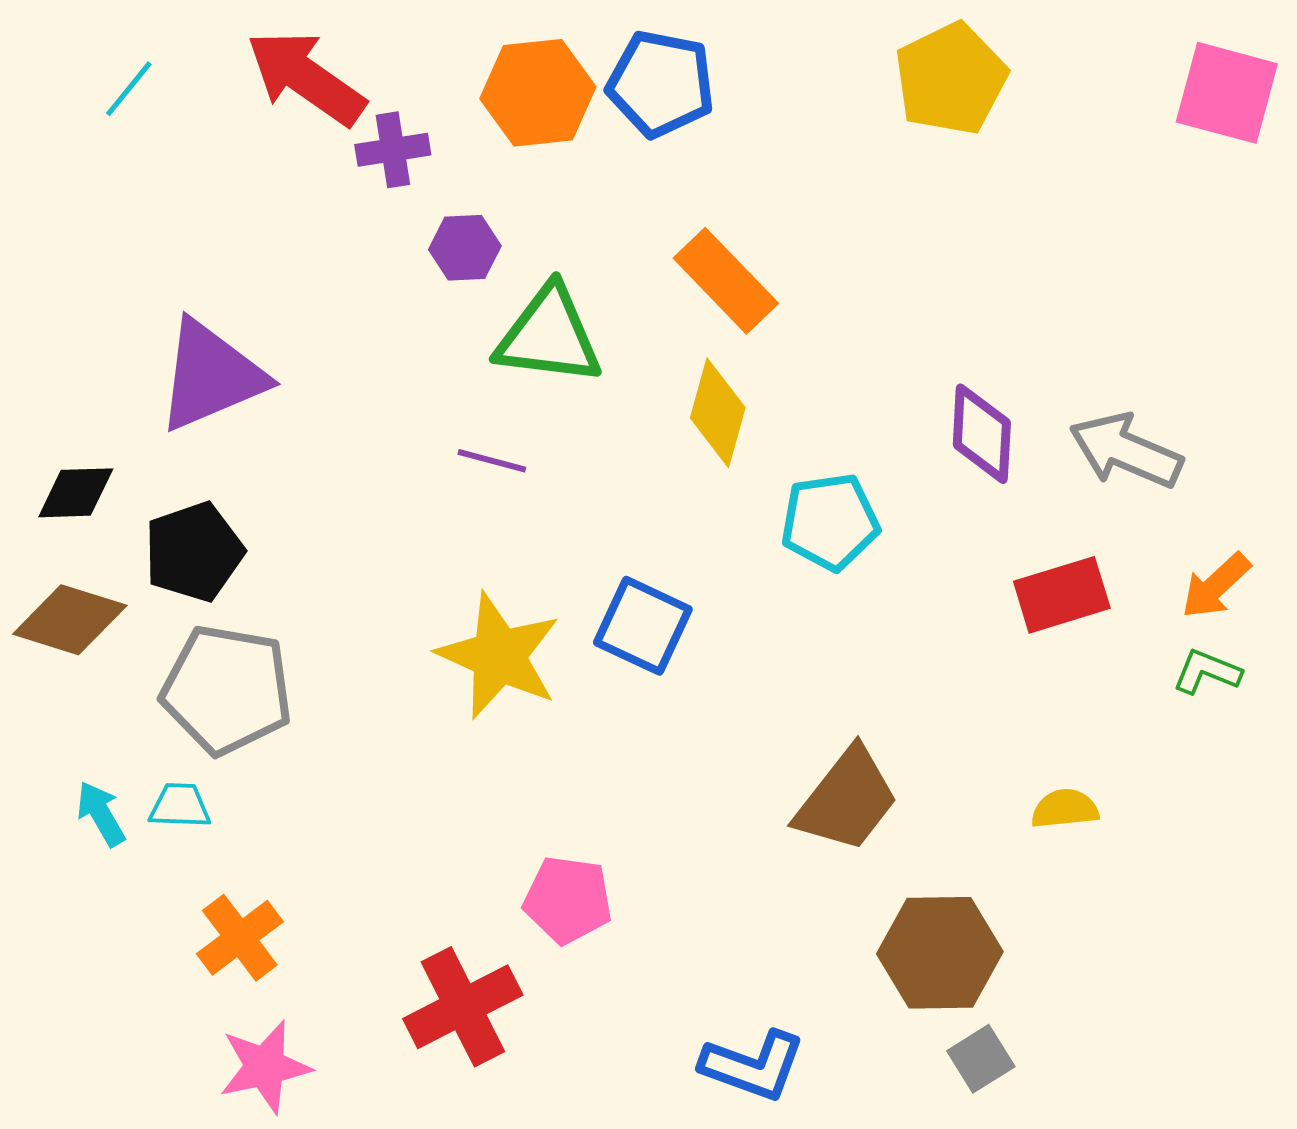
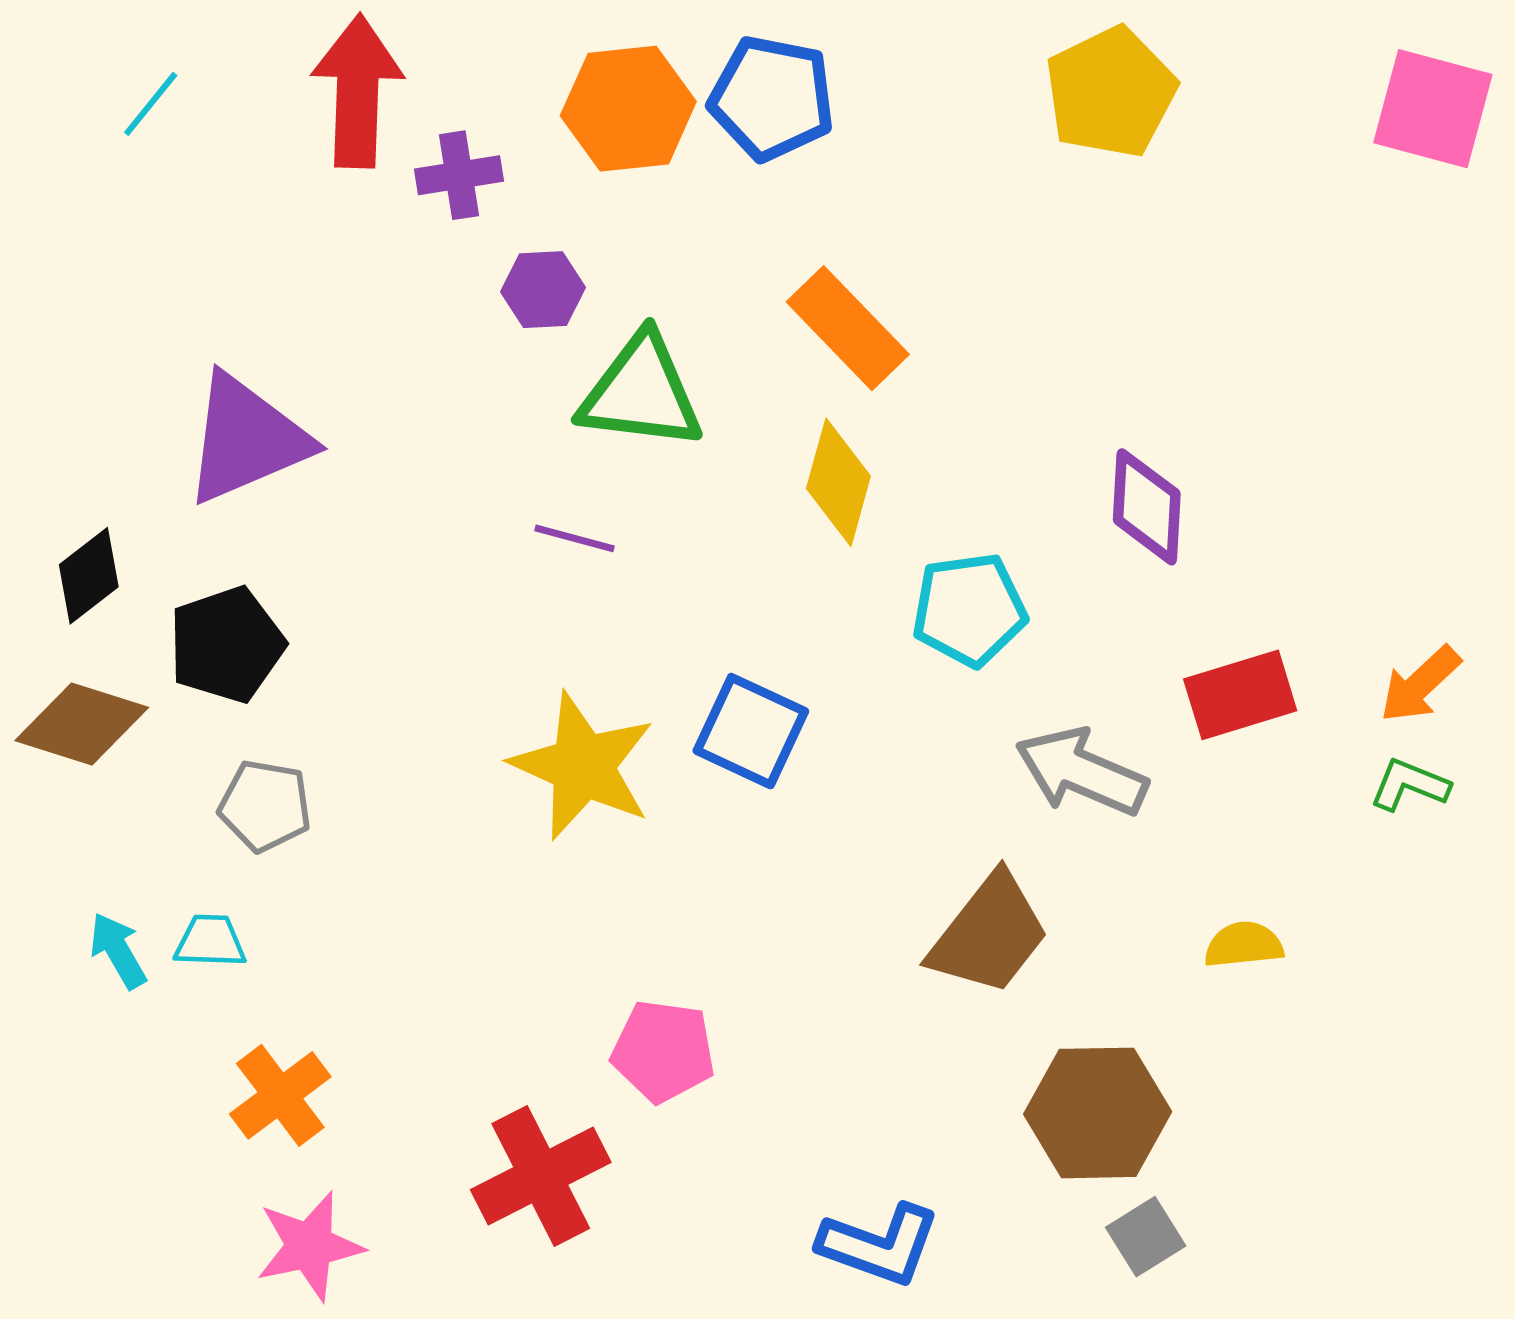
red arrow: (306, 78) -> (357, 91), turned 57
gray arrow: (1126, 451) -> (1081, 772), moved
black diamond: (76, 493) -> (89, 576), turned -36
gray pentagon: (227, 690) -> (265, 806), size x0.6

